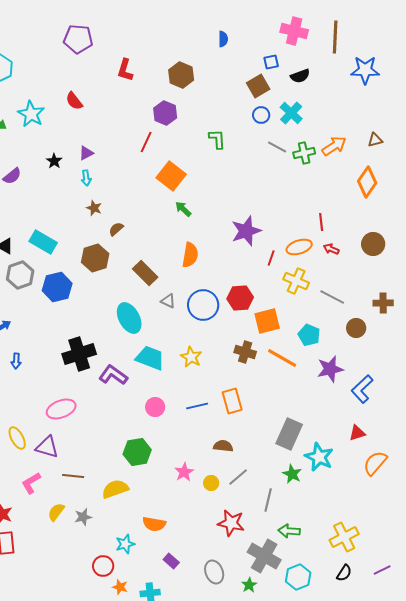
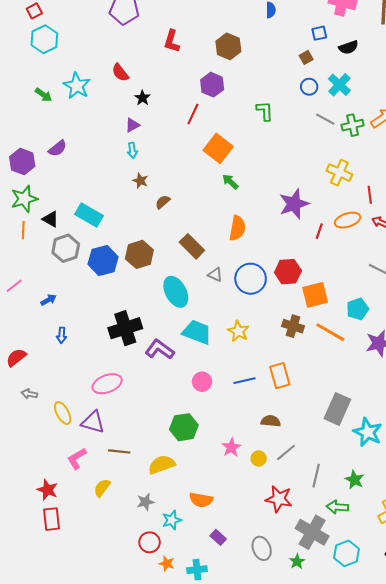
brown square: (258, 86) -> (306, 57), size x0.6
black star: (54, 161) -> (142, 98), moved
brown hexagon: (95, 258) -> (139, 254), moved
yellow cross: (296, 281) -> (339, 173), moved
cyan pentagon: (309, 335) -> (358, 309), turned 30
green star: (292, 474) -> (355, 480), moved
gray star: (83, 517) -> (145, 502), moved

